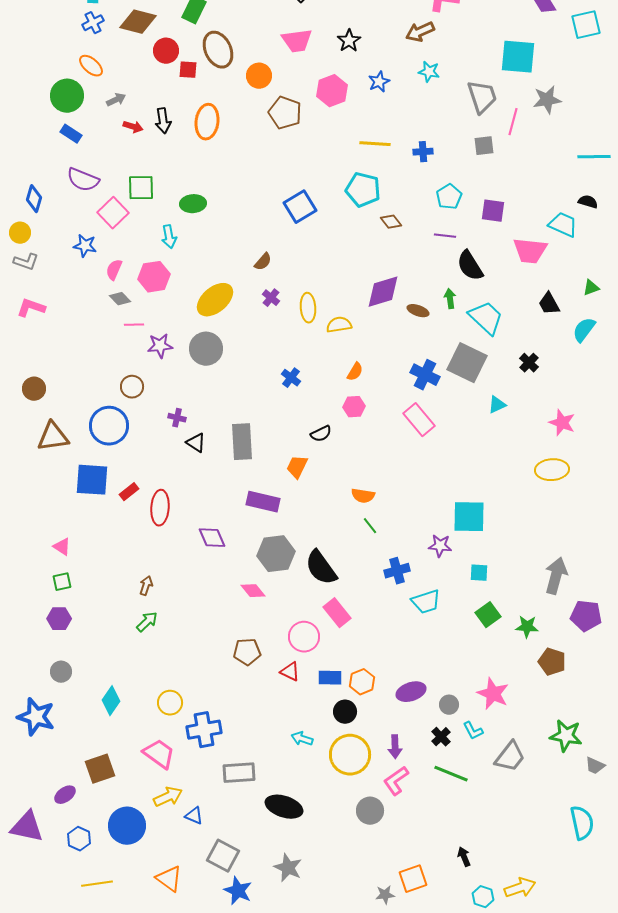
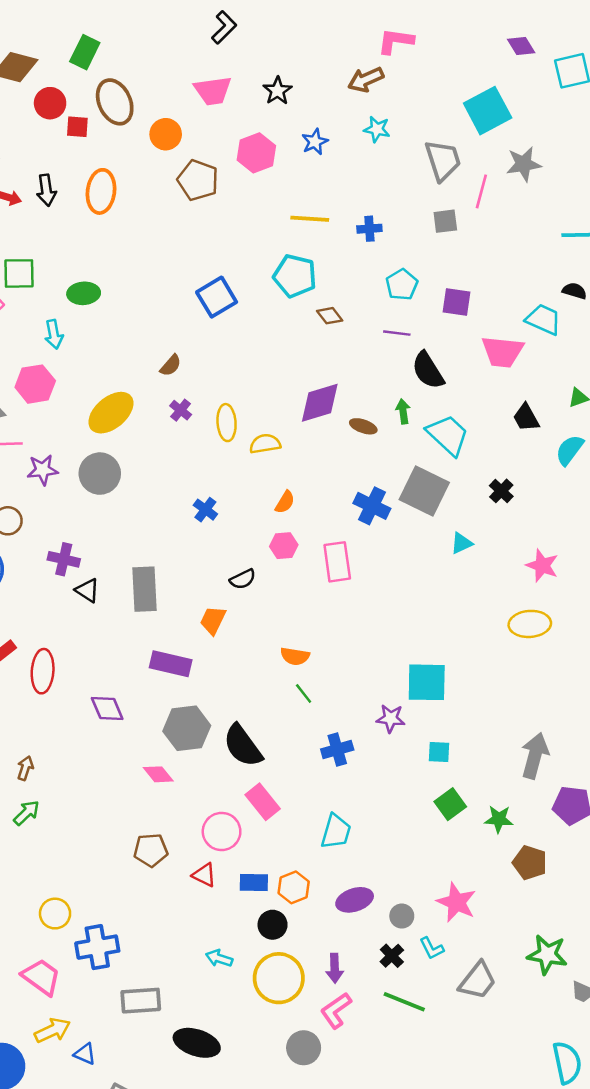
cyan square: (518, 57) -> (488, 111), turned -33
purple cross: (177, 418) -> (64, 559), size x1.4
pink rectangle: (419, 420) -> (337, 562), moved, turned 32
cyan trapezoid: (426, 602) -> (336, 831), moved, turned -56

